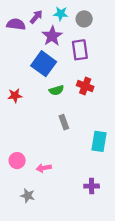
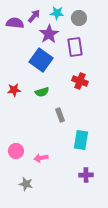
green semicircle: (56, 90) -> (42, 92), moved
cyan rectangle: (99, 141) -> (81, 140), moved

